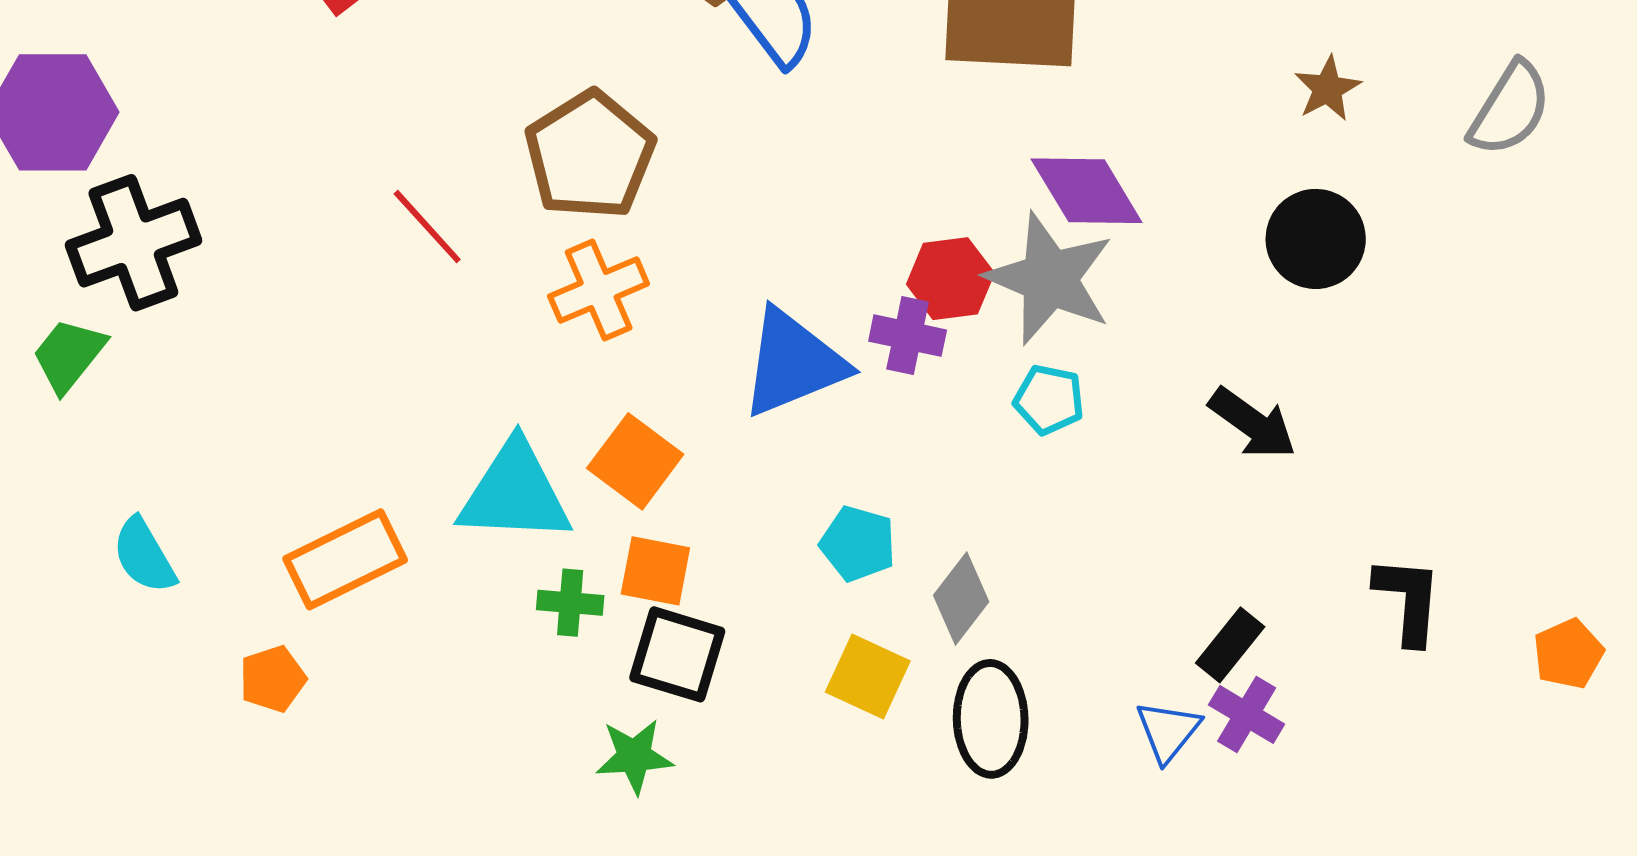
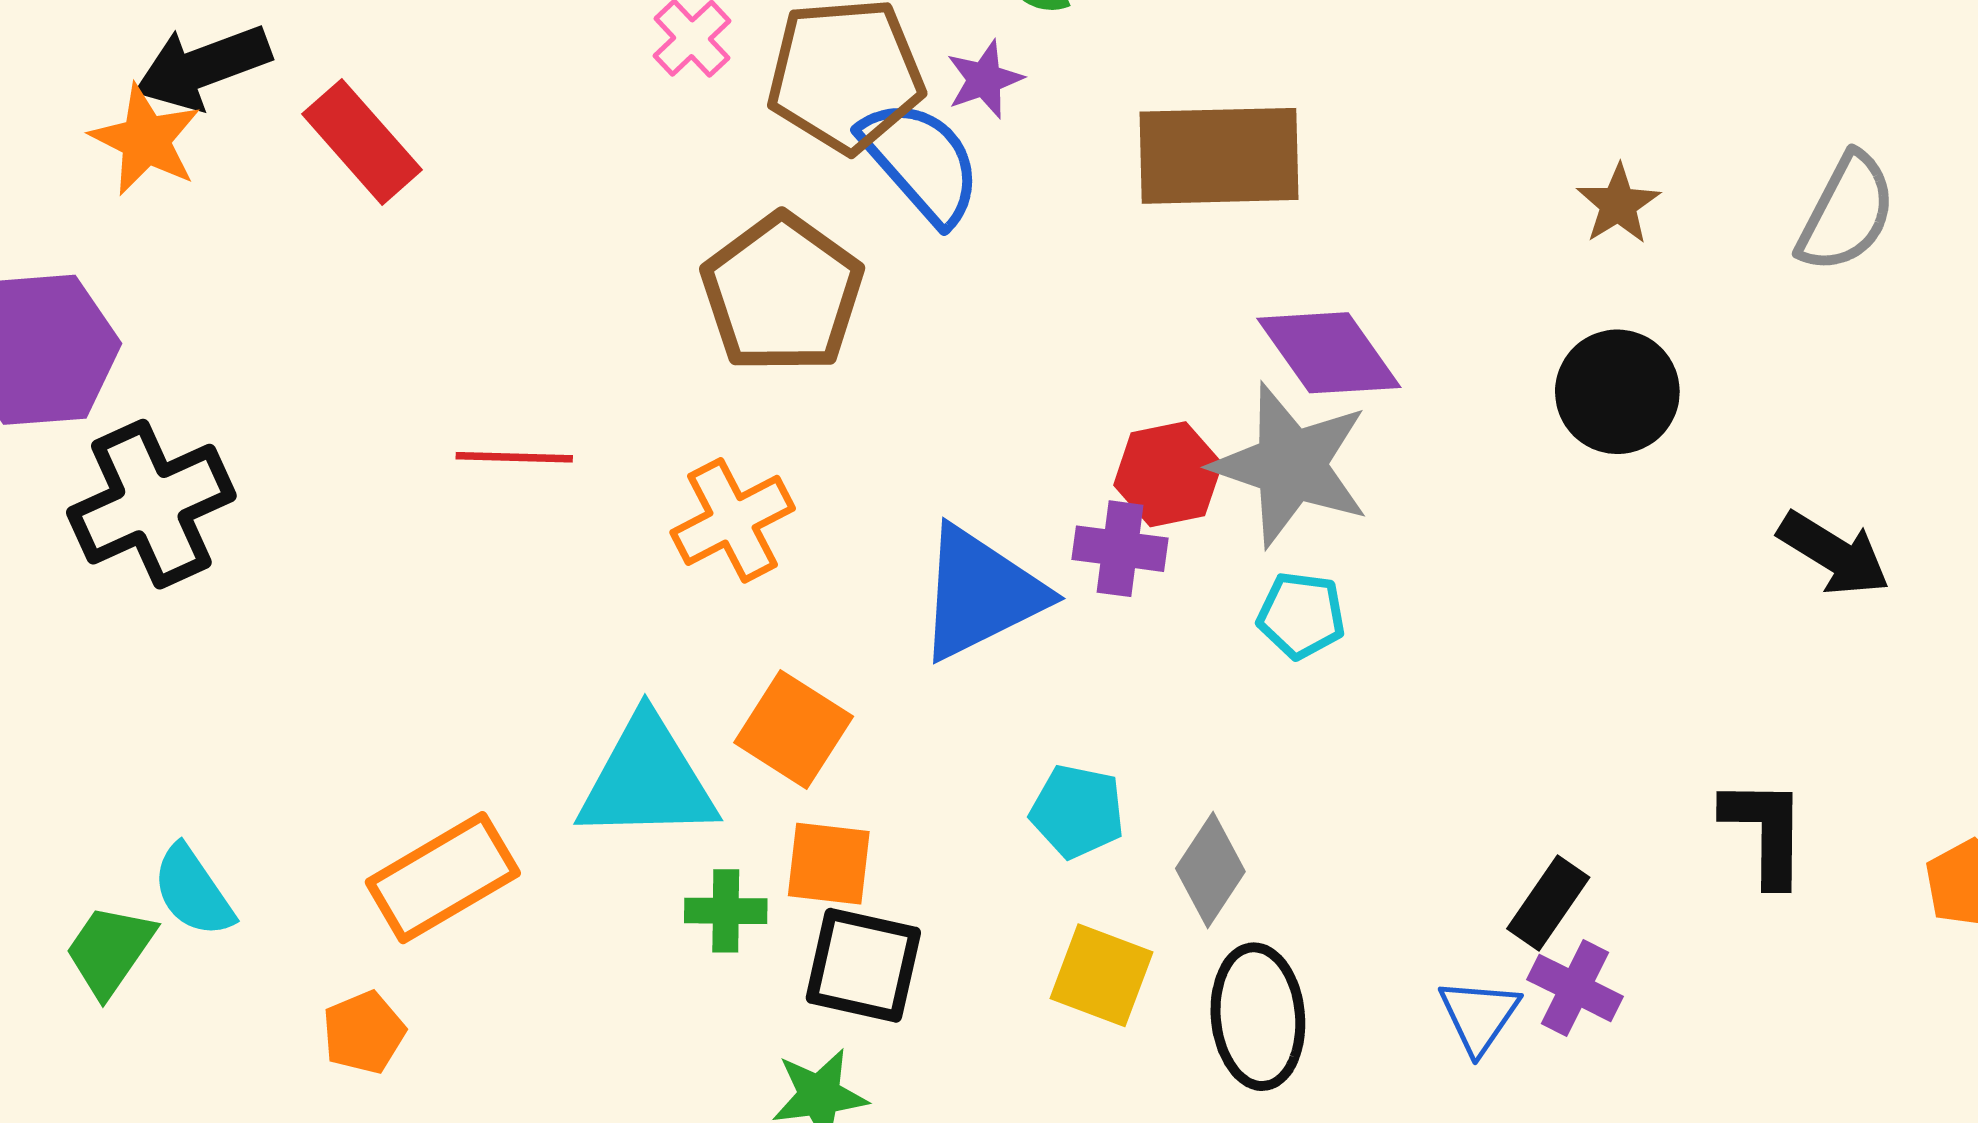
brown pentagon: (590, 155) -> (782, 293), moved
red line: (427, 227) -> (514, 457), turned -42
green trapezoid: (69, 355) -> (110, 950), moved
black arrow: (1252, 423) -> (1834, 554), moved

